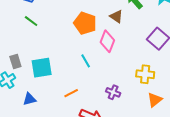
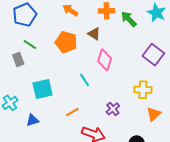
brown triangle: (116, 17) -> (94, 34), moved
orange pentagon: (85, 23) -> (66, 42), moved
gray rectangle: (15, 61) -> (18, 59), moved
purple cross: (113, 92) -> (113, 109), turned 32

